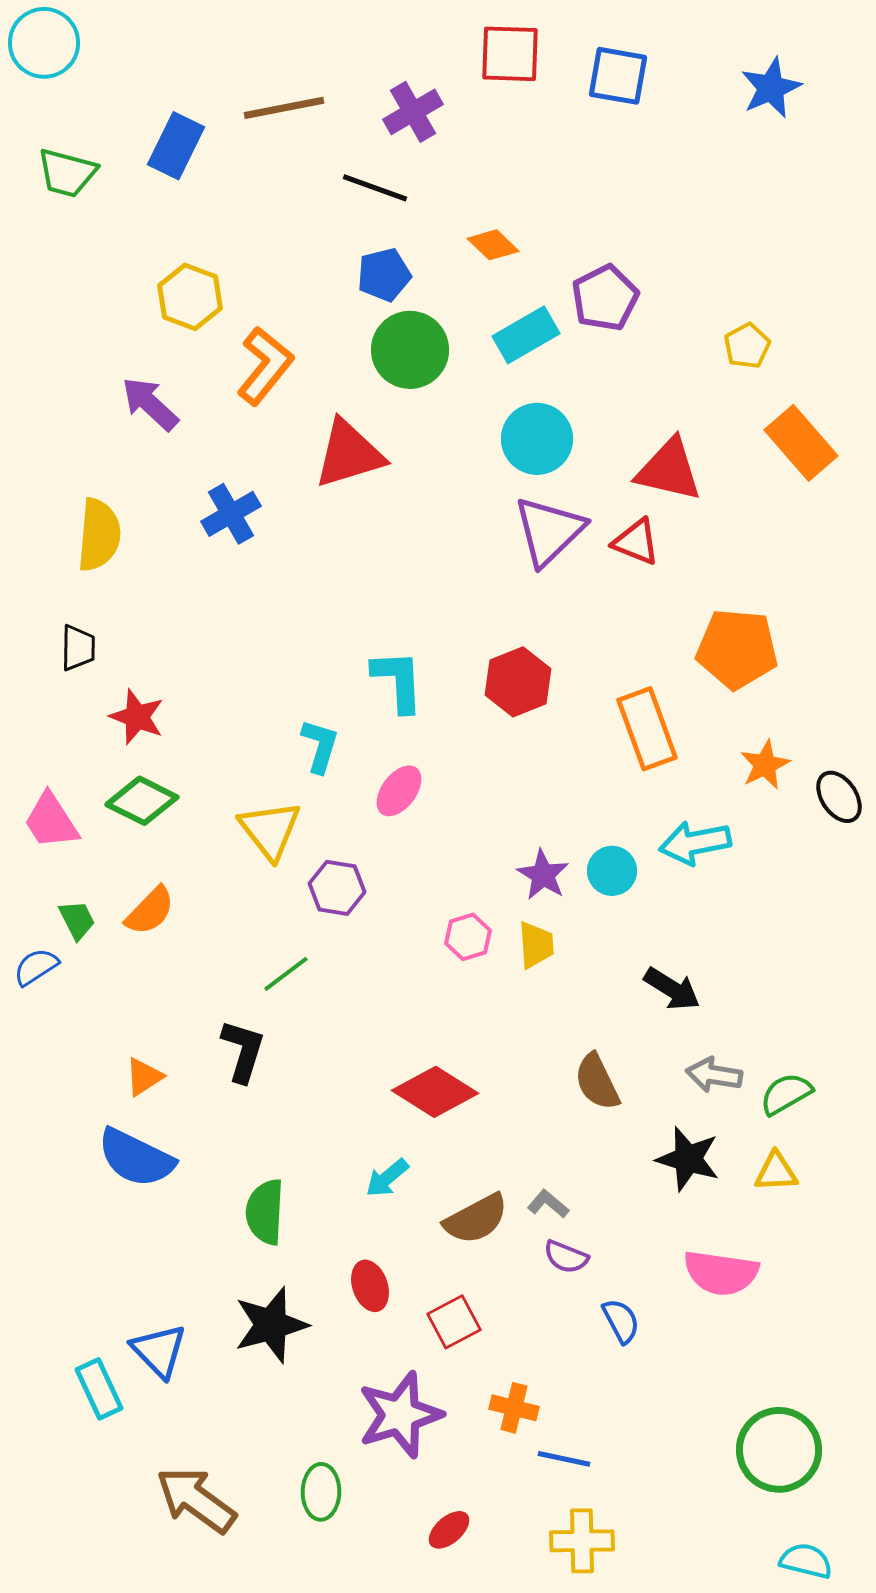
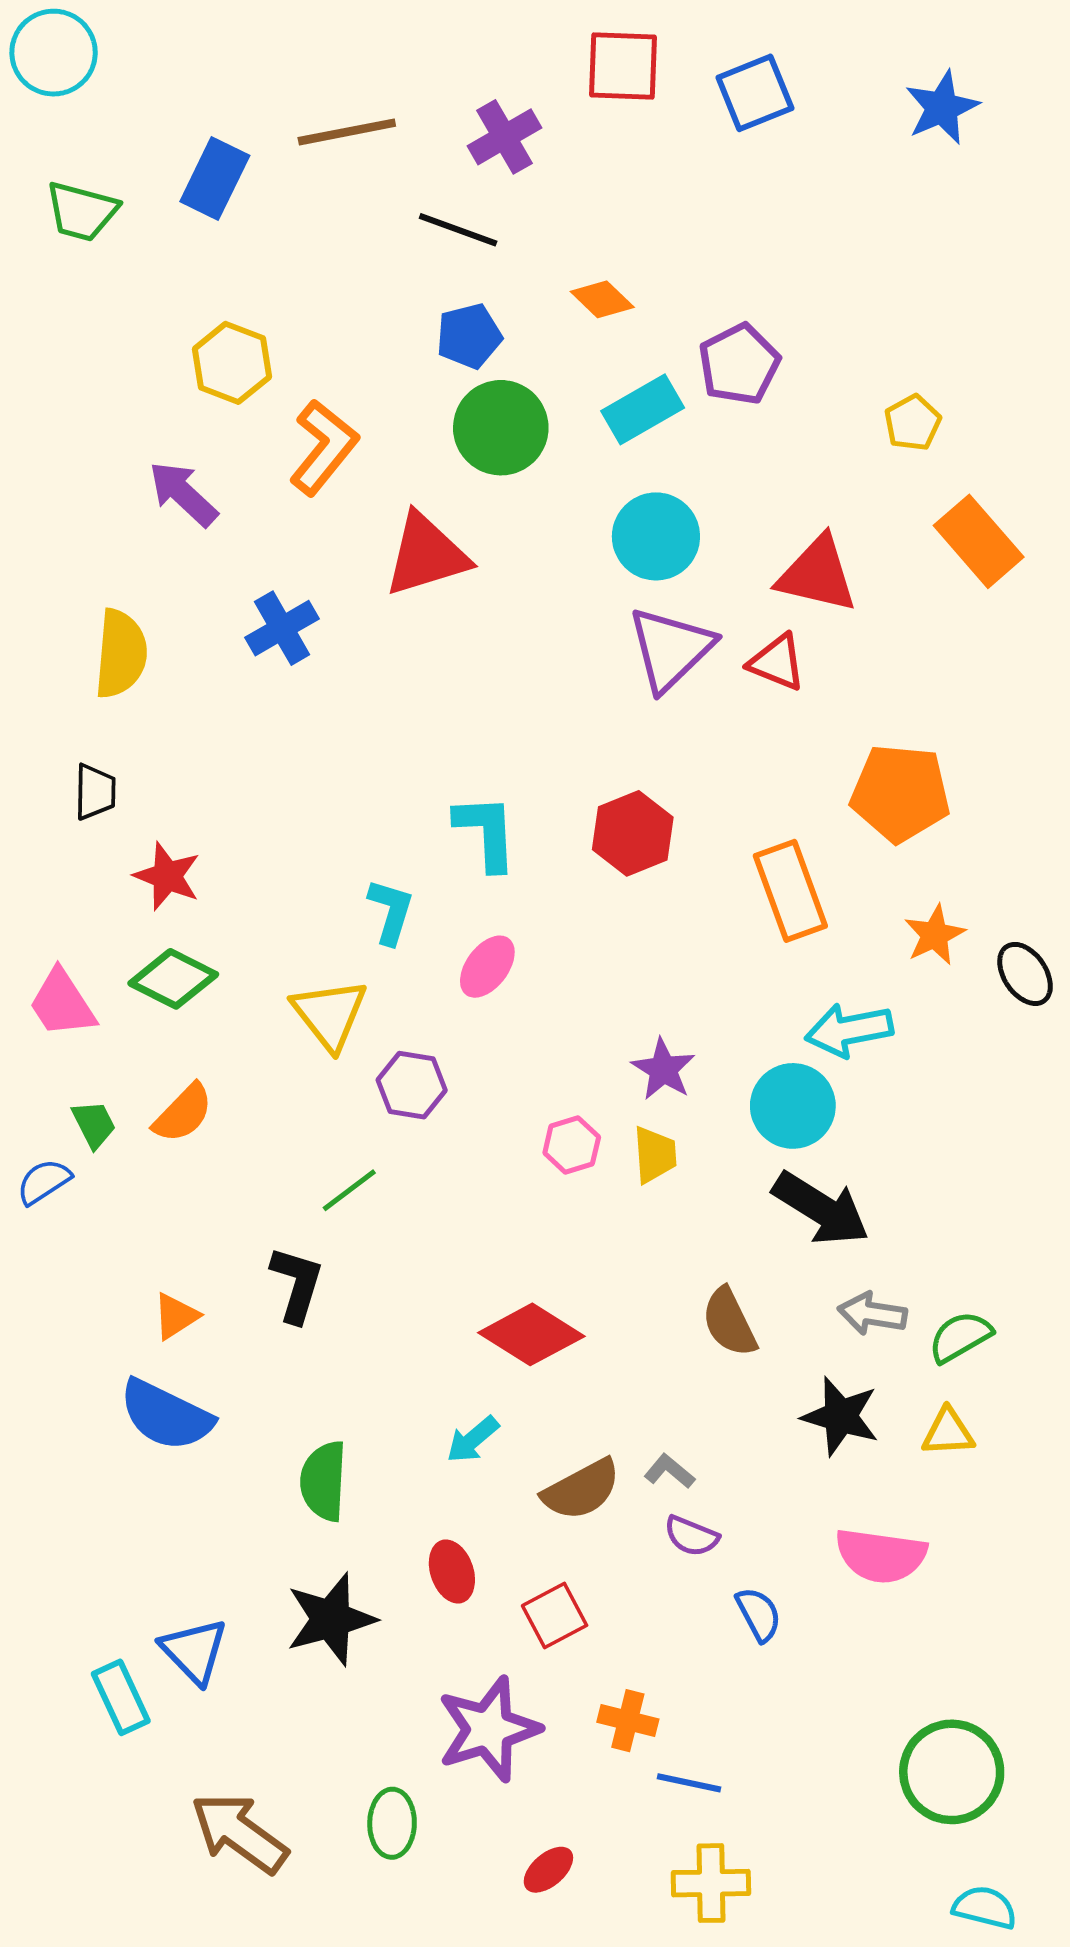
blue square: (618, 76) -> (755, 93), turned -32
cyan circle: (612, 871) -> (793, 1106), moved, size x1.4
black arrow: (672, 989) -> (821, 1209), size x1.4

